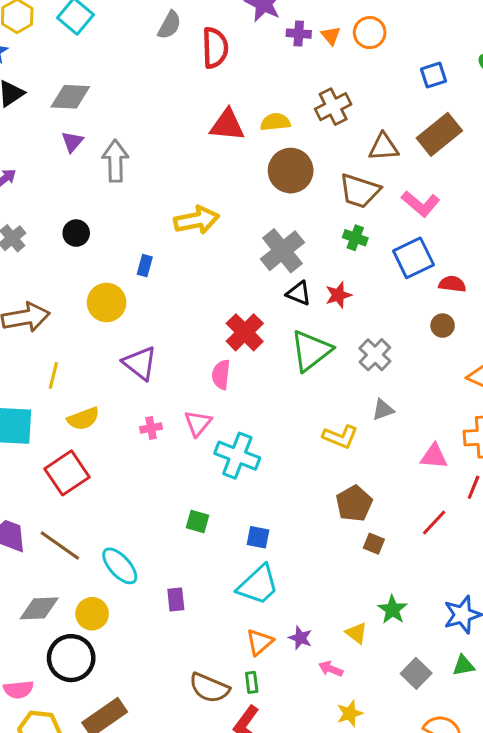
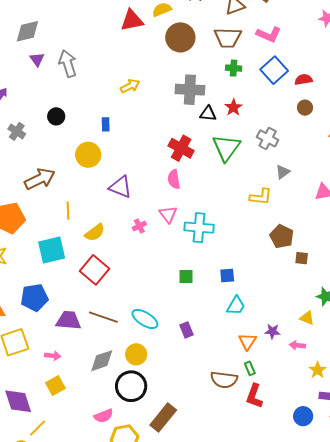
yellow arrow: (197, 220) -> (130, 86), size x0.7
gray cross: (282, 251) -> (190, 90), turned -32
cyan trapezoid: (258, 585) -> (236, 306), size x0.7

